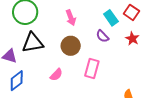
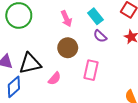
cyan rectangle: (111, 18) -> (95, 16), moved
black triangle: (33, 43) -> (30, 63), moved

